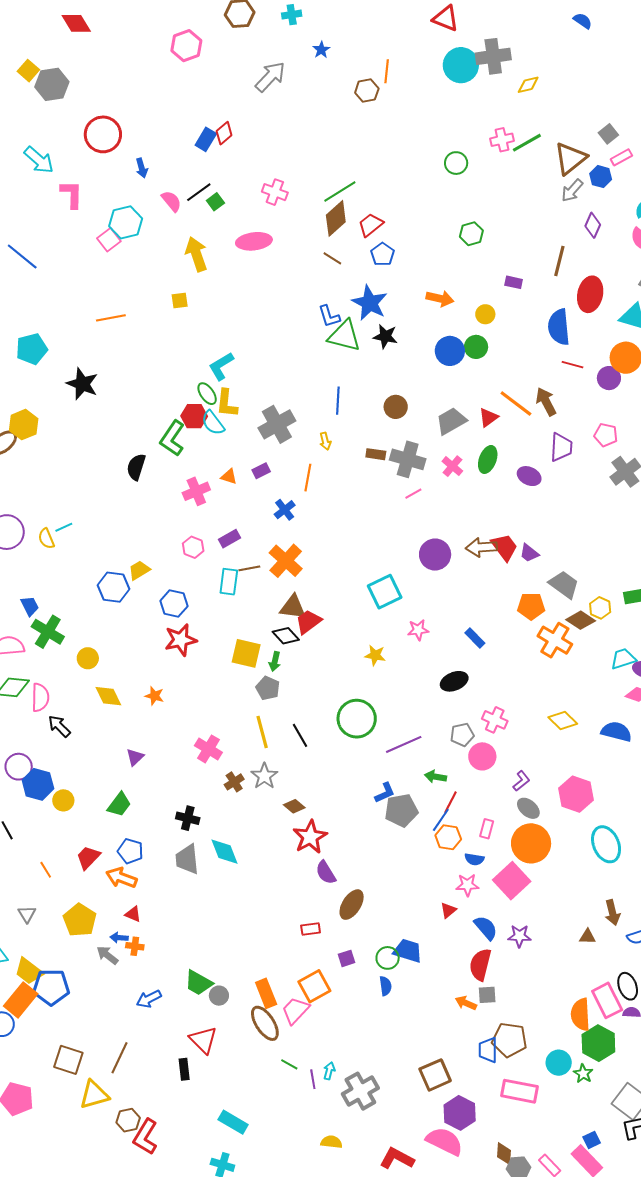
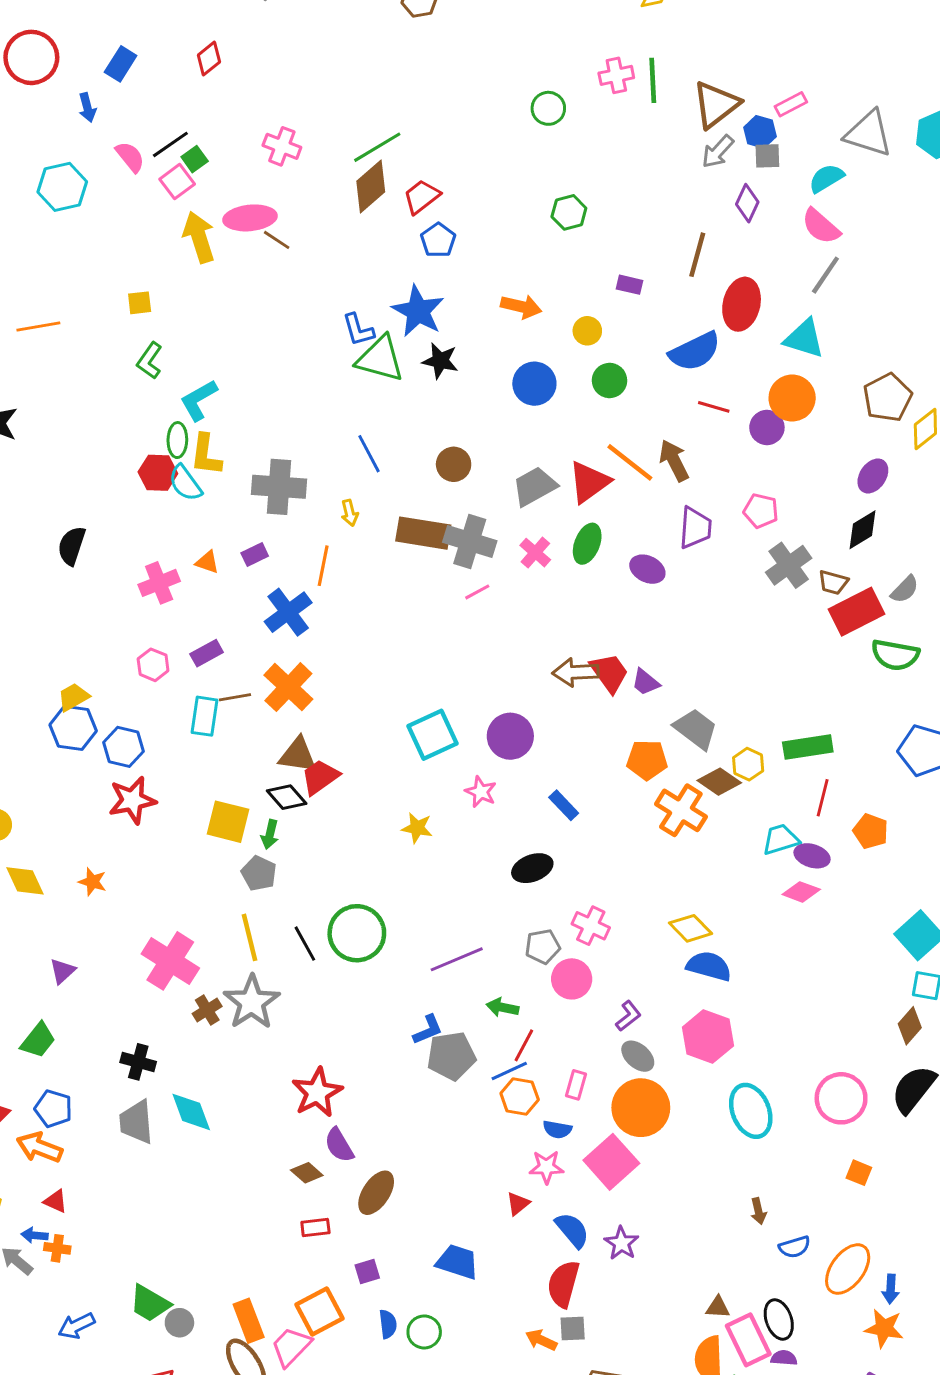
gray square: (608, 134) -> (767, 156), moved, turned 36
blue rectangle: (206, 139) -> (121, 64), moved
green line: (527, 143) -> (653, 80), turned -64
pink square: (109, 240) -> (177, 182), moved
yellow arrow: (196, 254) -> (199, 237), moved
brown line: (332, 258) -> (277, 240), moved
blue semicircle: (559, 327) -> (695, 351), turned -111
green circle: (476, 347) -> (610, 380), moved
green ellipse: (207, 394) -> (177, 440), turned 35
blue line: (338, 401) -> (369, 454), turned -32
red triangle: (488, 417) -> (589, 482), size x1.5
gray cross: (277, 424) -> (279, 487), turned 33
green L-shape: (172, 438) -> (150, 361), moved, size x0.7
brown rectangle: (376, 454) -> (423, 533), size x1.8
blue cross: (285, 510) -> (288, 612), size x1.5
purple circle: (435, 555) -> (510, 736), moved
blue hexagon: (114, 587) -> (73, 728), moved
pink star: (418, 630) -> (481, 792), turned 30
green circle: (357, 719) -> (357, 933), moved
blue semicircle: (616, 732) -> (709, 966), moved
pink cross: (208, 749) -> (170, 961), size x1.4
gray star: (264, 776) -> (252, 1002), size x1.4
brown diamond: (294, 806) -> (307, 1173), moved
blue line: (441, 820) -> (509, 1071), turned 30
brown arrow: (612, 913) -> (758, 1211), size x0.7
purple star: (519, 936) -> (621, 1243), turned 30
brown triangle: (587, 937) -> (718, 1307), moved
green circle: (388, 958) -> (424, 1332), moved
blue semicircle: (385, 986) -> (388, 1324), moved

